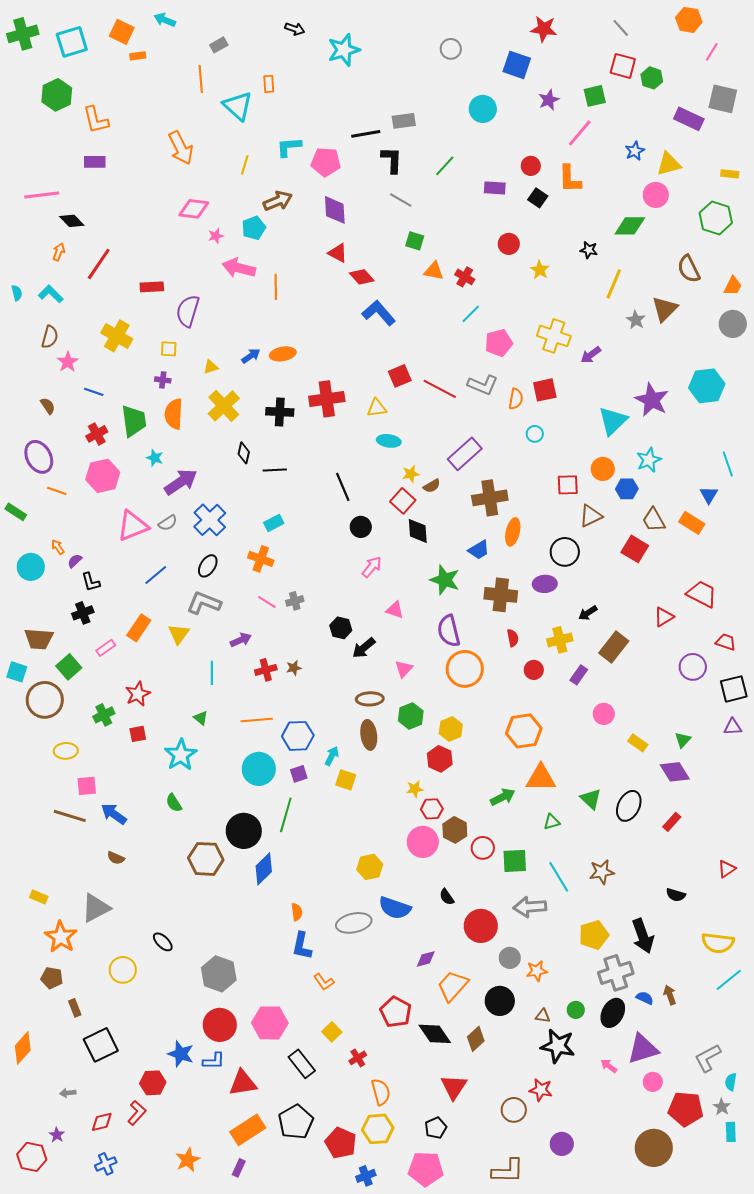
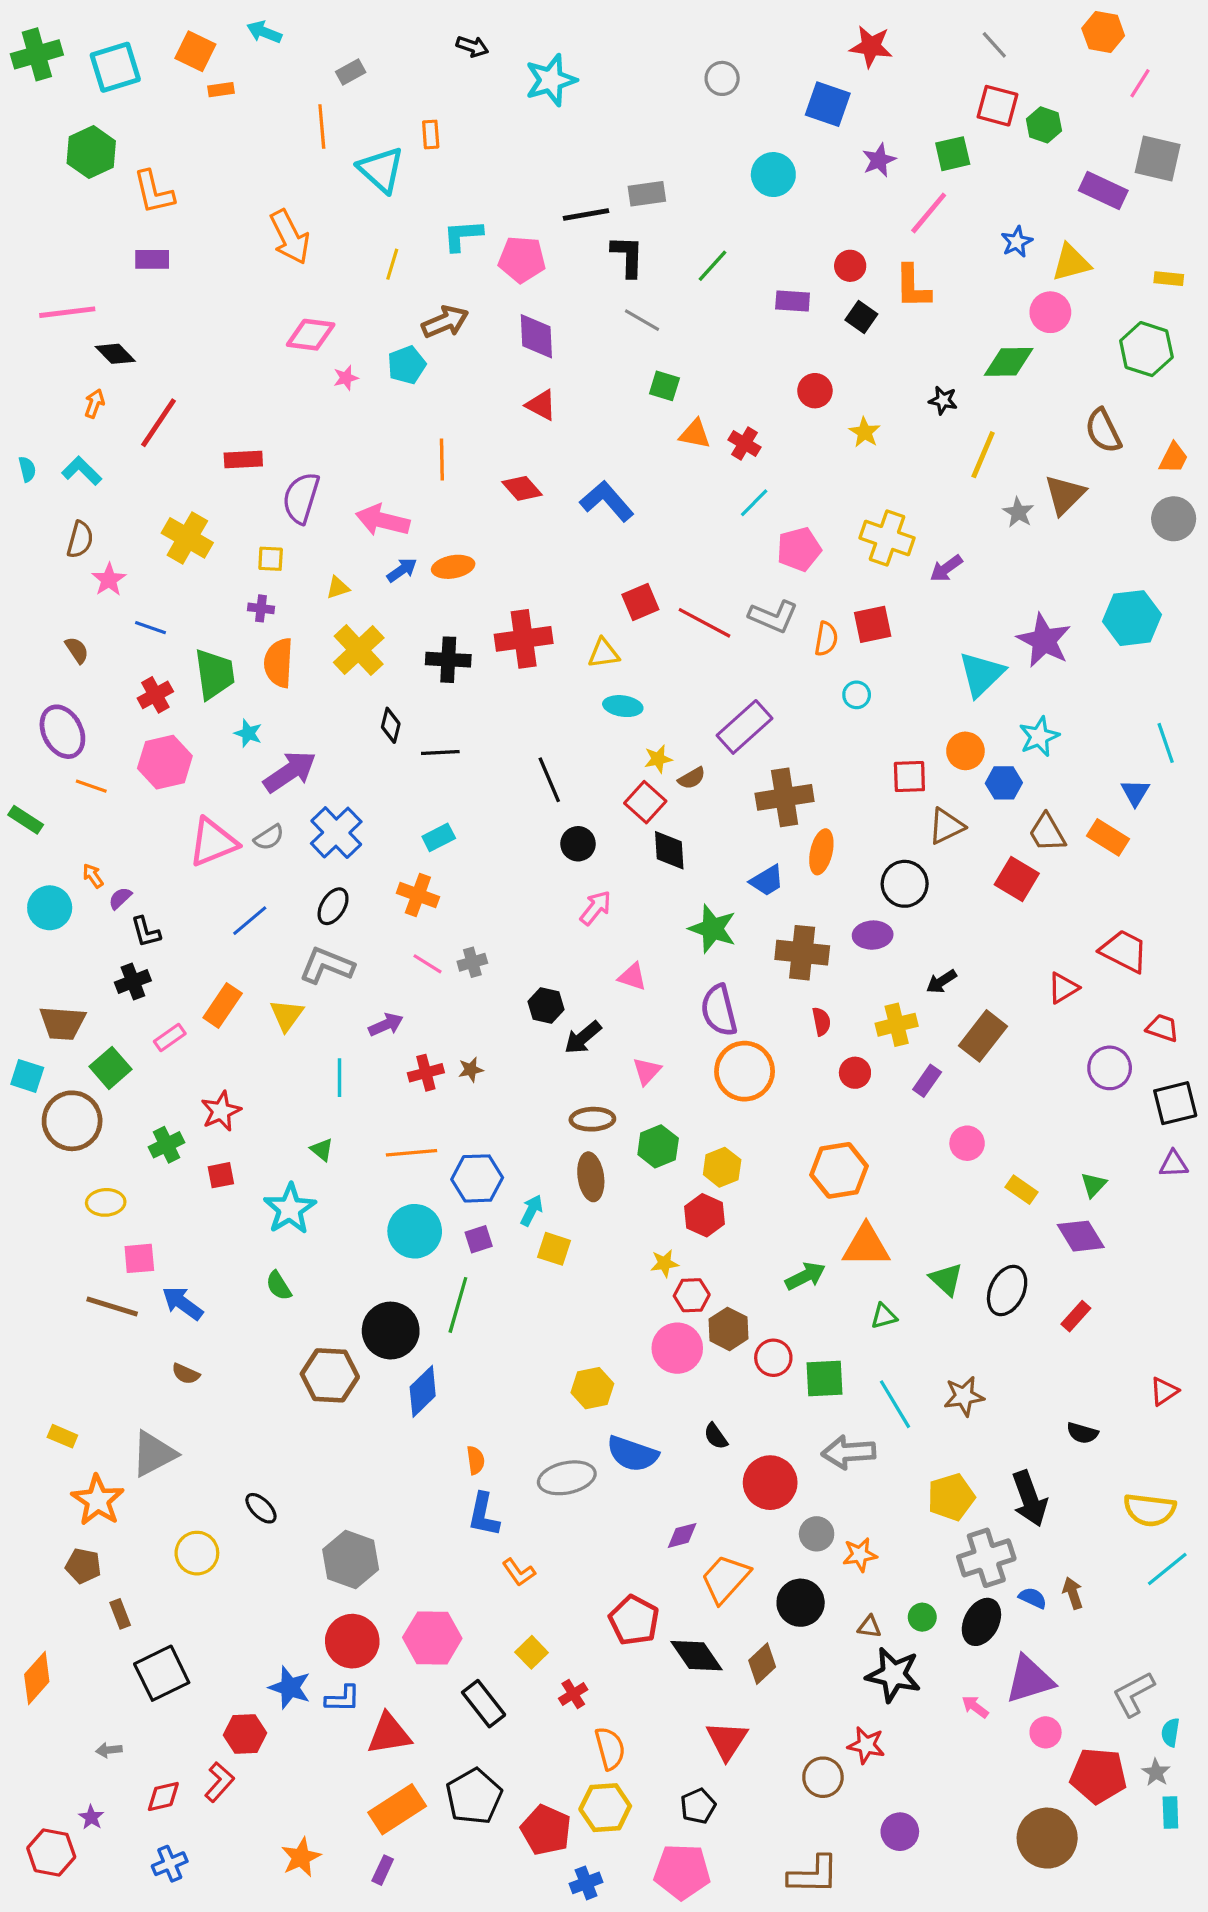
pink arrow: (239, 268) -> (383, 520), moved
red diamond: (362, 277) -> (522, 488), moved

